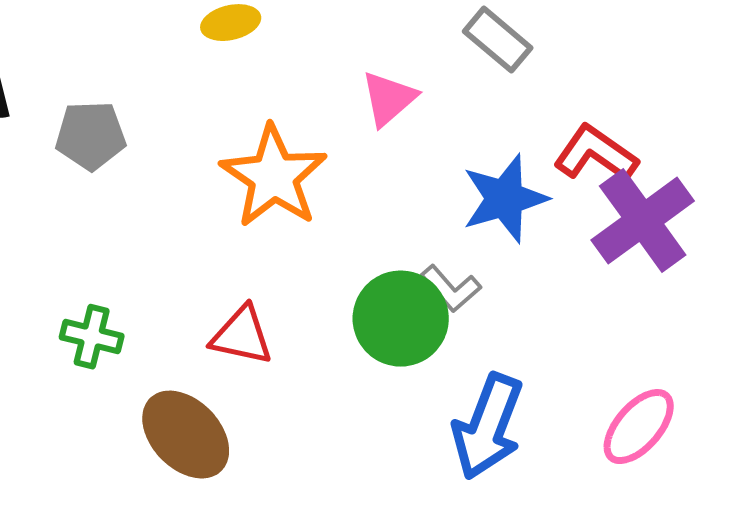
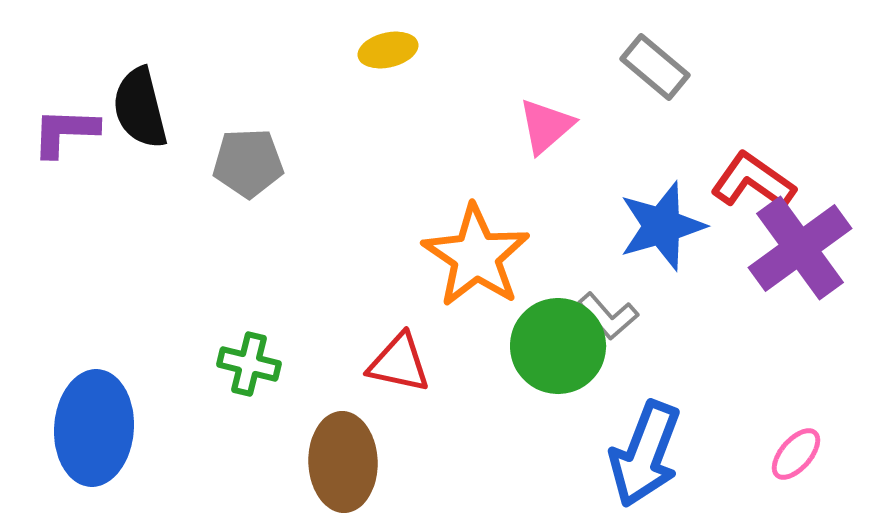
orange star: (274, 177) -> (476, 256), moved
pink ellipse: (639, 427) -> (796, 454), size x0.7
brown ellipse: (186, 435) -> (343, 462), turned 42

